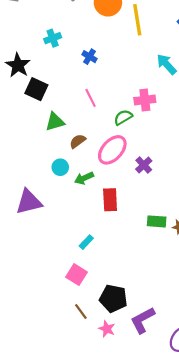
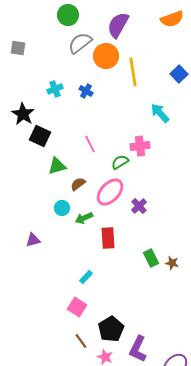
blue cross: (90, 57) -> (86, 91), moved
purple triangle: (29, 202) -> (33, 240), size x0.6
green rectangle: (157, 221) -> (151, 258), turned 60
black pentagon: (113, 298) -> (111, 329), turned 30
purple L-shape: (143, 320) -> (138, 349), turned -36

